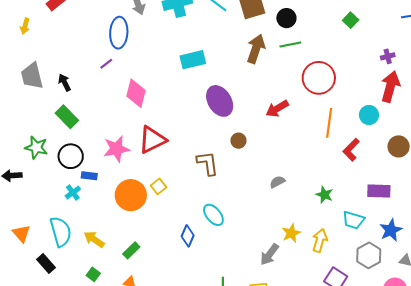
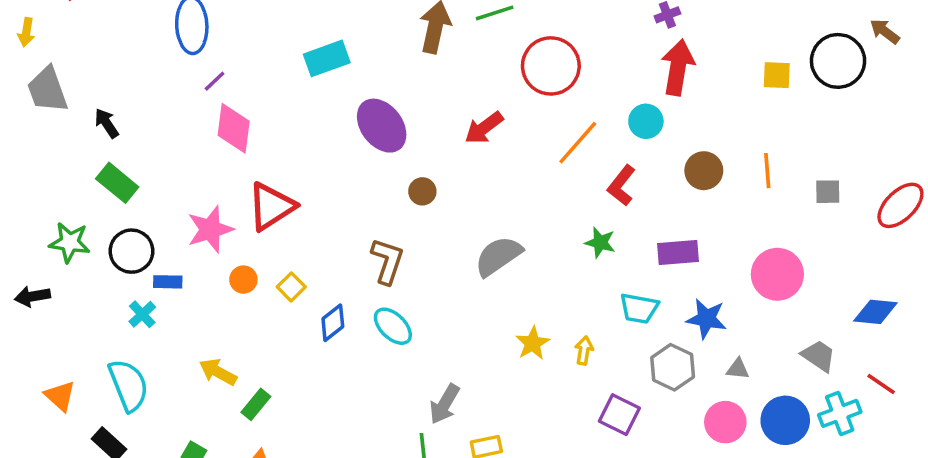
purple line: (106, 64) -> (215, 81), moved
gray trapezoid: (32, 76) -> (47, 90), moved
orange line: (329, 123) -> (578, 143), turned 40
brown L-shape: (208, 163) -> (387, 261), moved, turned 32
gray semicircle: (277, 182) -> (498, 256), size x1.8
orange circle: (131, 195) -> (243, 280), moved, size x0.5
green star: (324, 195) -> (600, 242), moved
blue star: (391, 230) -> (706, 319), turned -30
blue diamond: (188, 236) -> (333, 323), moved, turned 35
yellow arrow: (94, 239) -> (218, 372), moved
yellow arrow: (320, 240) -> (584, 351), size x0.7
gray arrow: (269, 254) -> (445, 404), moved

